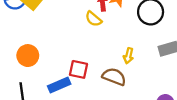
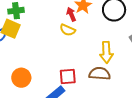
yellow arrow: (128, 56) -> (106, 52), size x1.5

